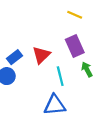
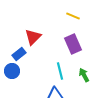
red triangle: (41, 55) -> (33, 37), moved
green arrow: (87, 69) -> (84, 75), moved

